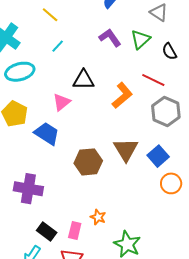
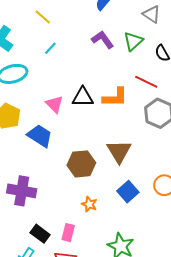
black triangle: (84, 80) -> (83, 97), moved
orange L-shape: (122, 95) -> (115, 97), turned 40
pink triangle: (62, 102) -> (54, 104), turned -36
blue square: (158, 156) -> (128, 192), moved
orange star: (98, 217) -> (89, 204), moved

